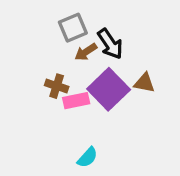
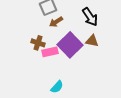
black arrow: (110, 44) -> (90, 17), moved

